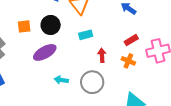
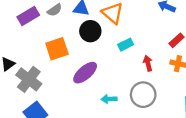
black circle: (51, 25) -> (90, 31), moved
orange square: (24, 26) -> (57, 49), size x1.5

